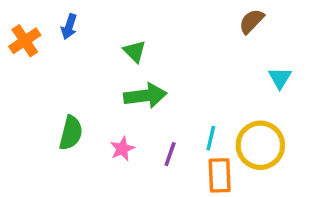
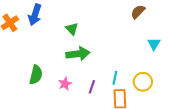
blue arrow: (69, 27) -> (35, 15), size x1.5
yellow circle: (260, 145) -> (143, 82), size x0.7

